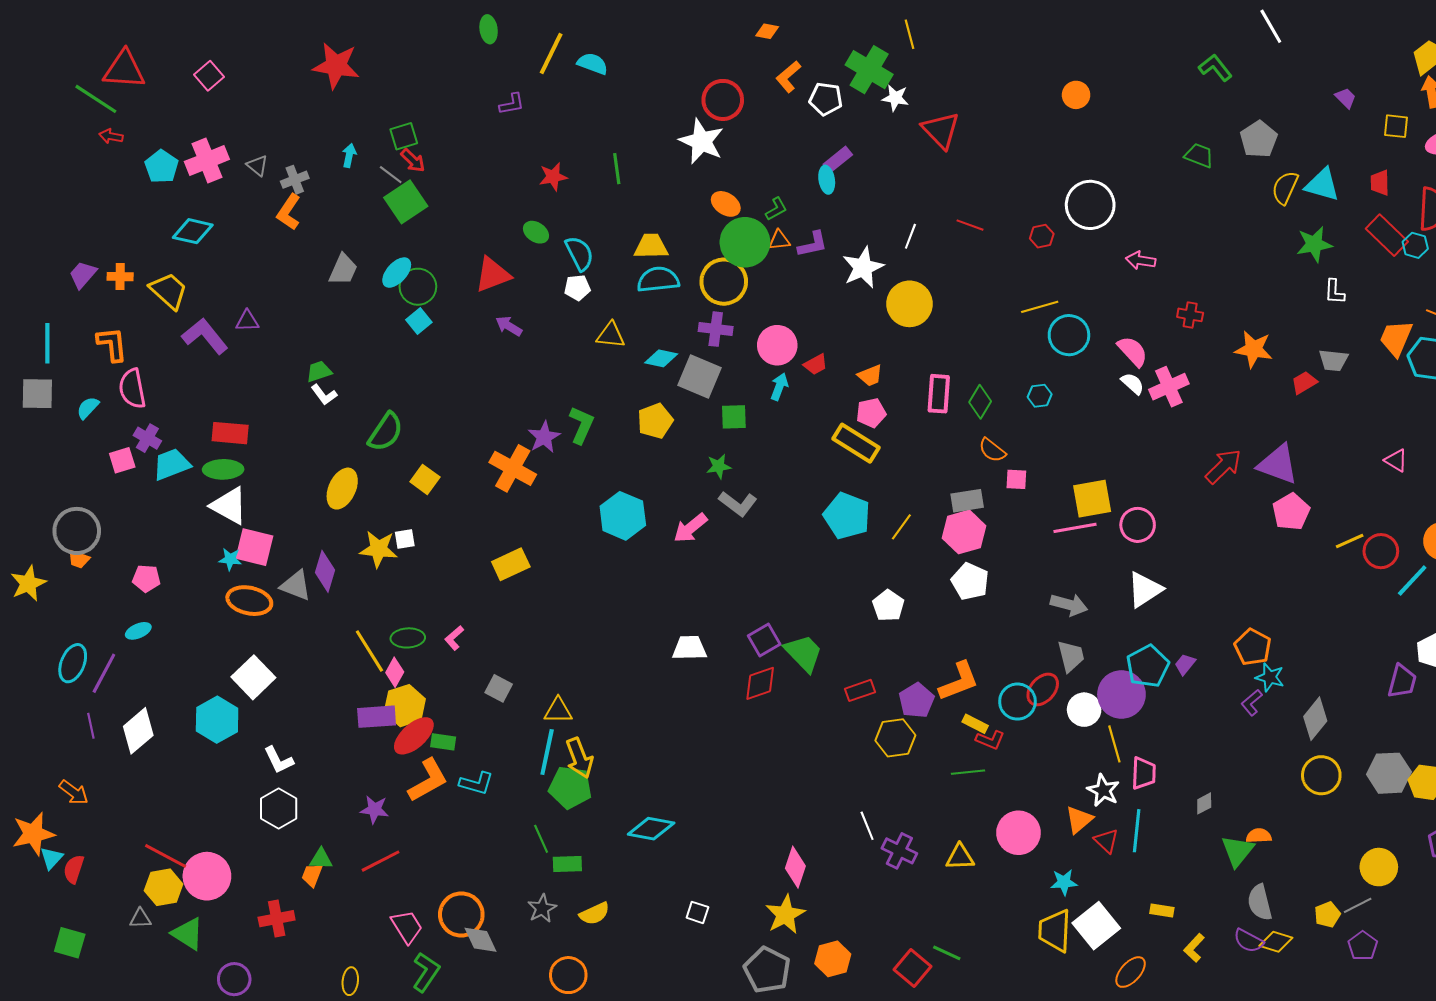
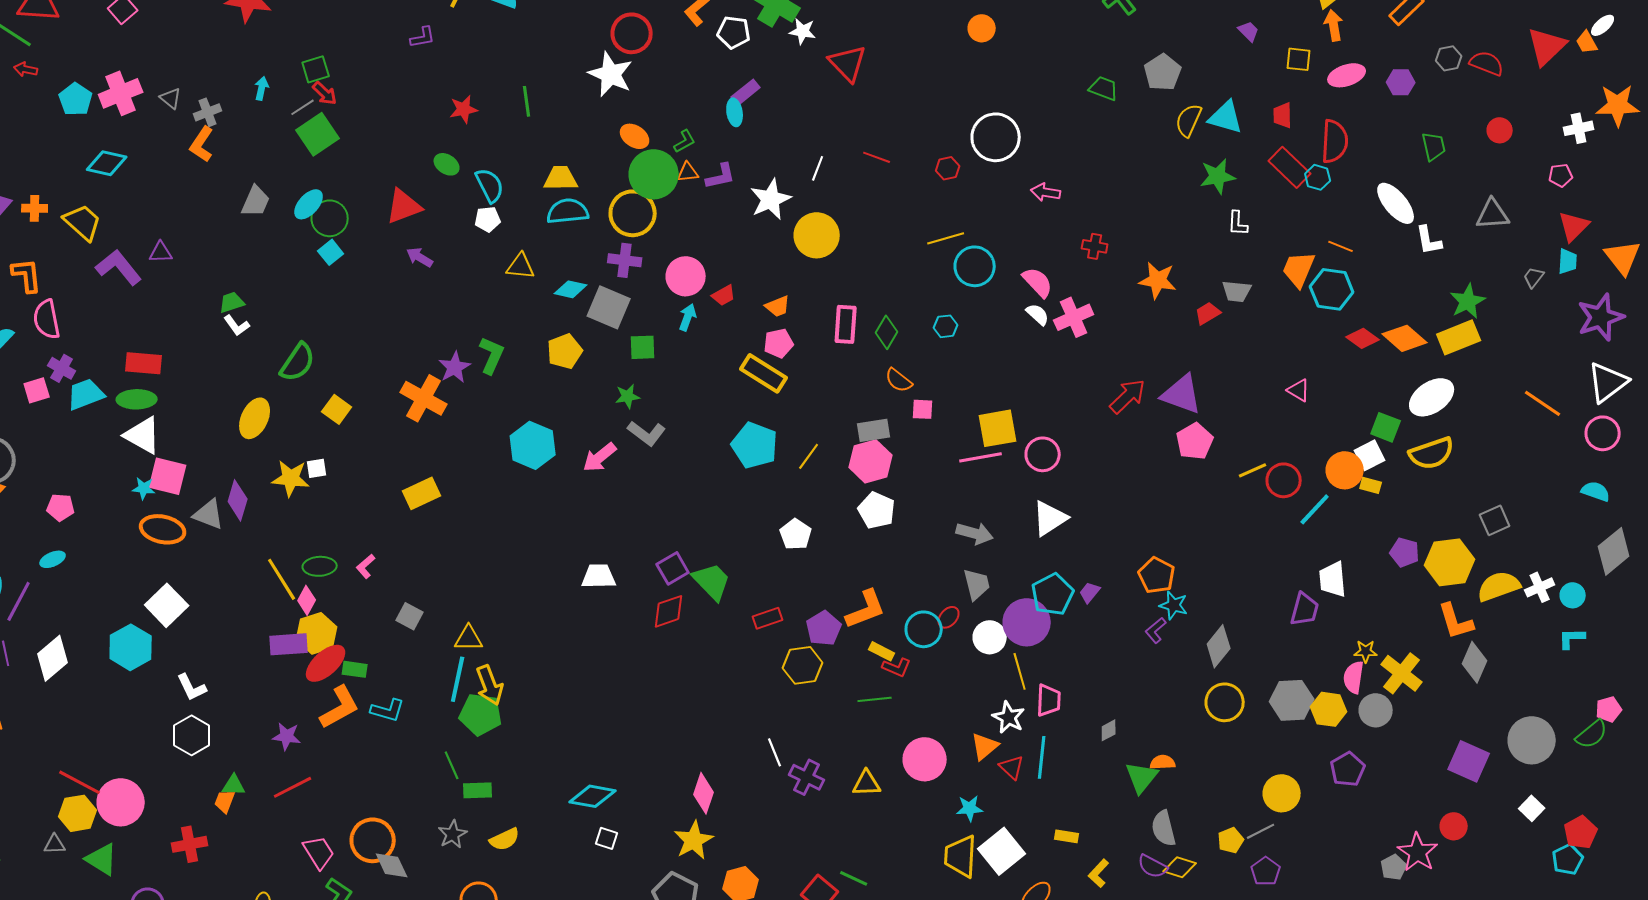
gray line: (391, 175) -> (303, 107), turned -70
red ellipse: (1043, 689) -> (949, 617), size x0.7
cyan diamond: (651, 829) -> (593, 796), moved

